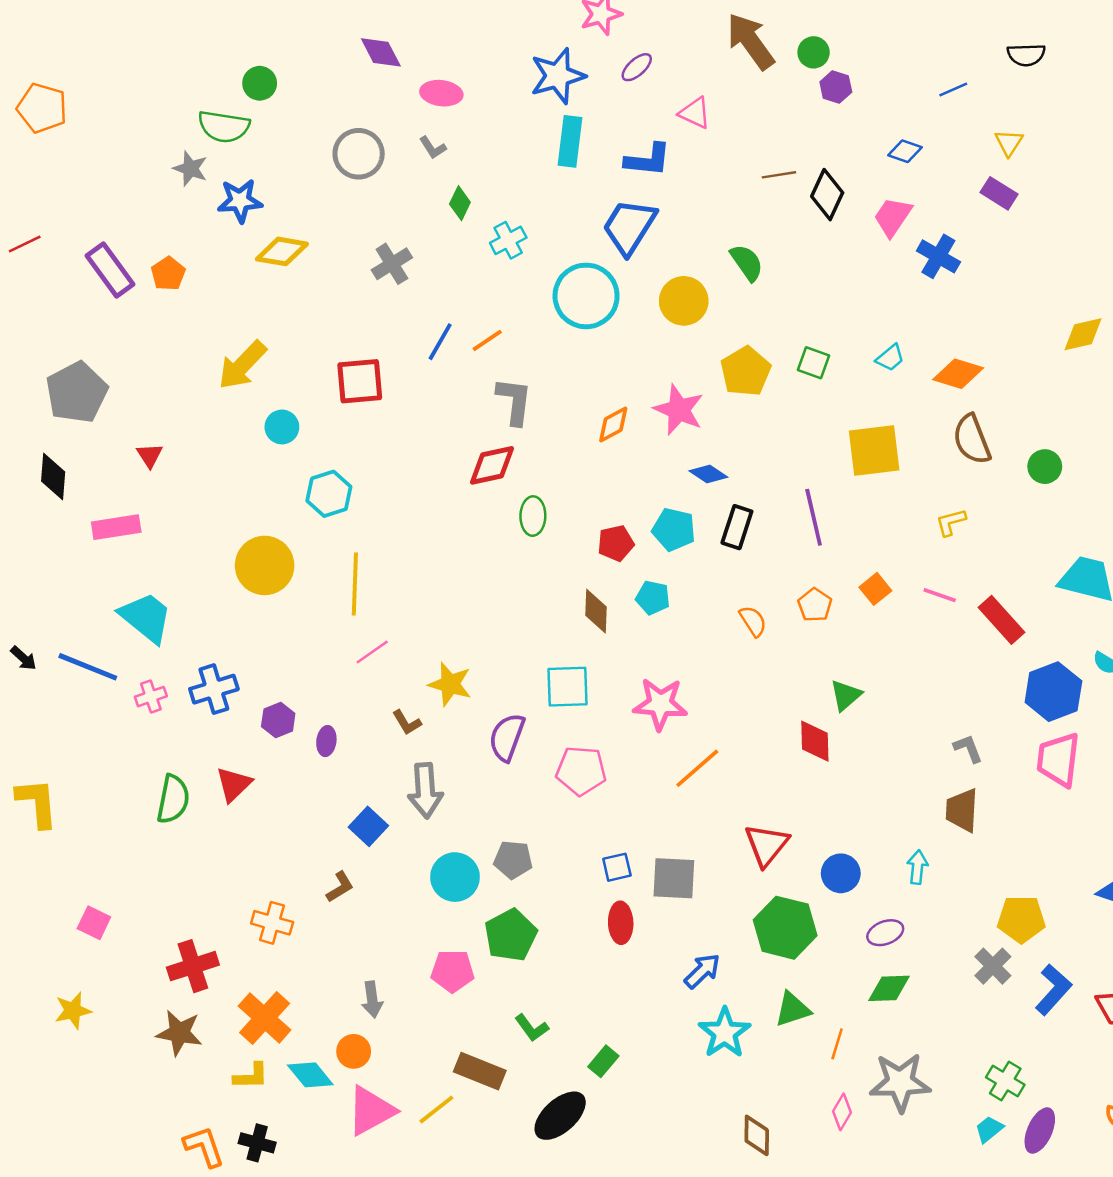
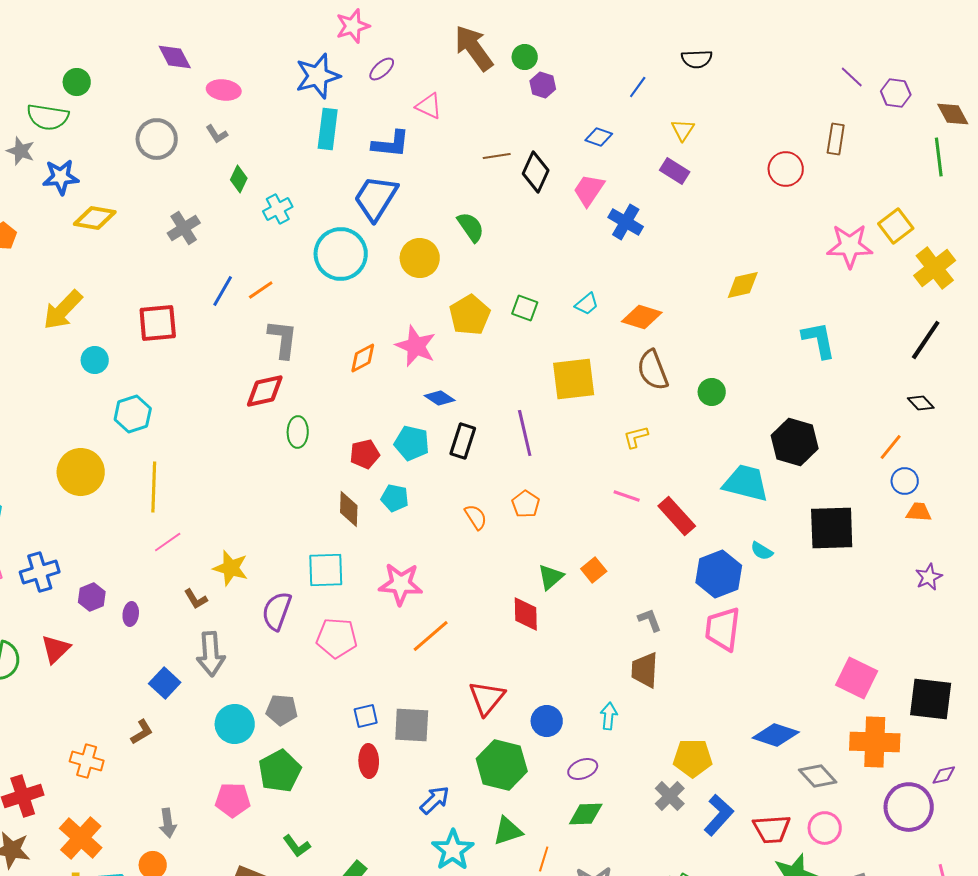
blue line: (953, 89) -> (638, 87), turned -30
orange square: (875, 589) -> (594, 570), moved

